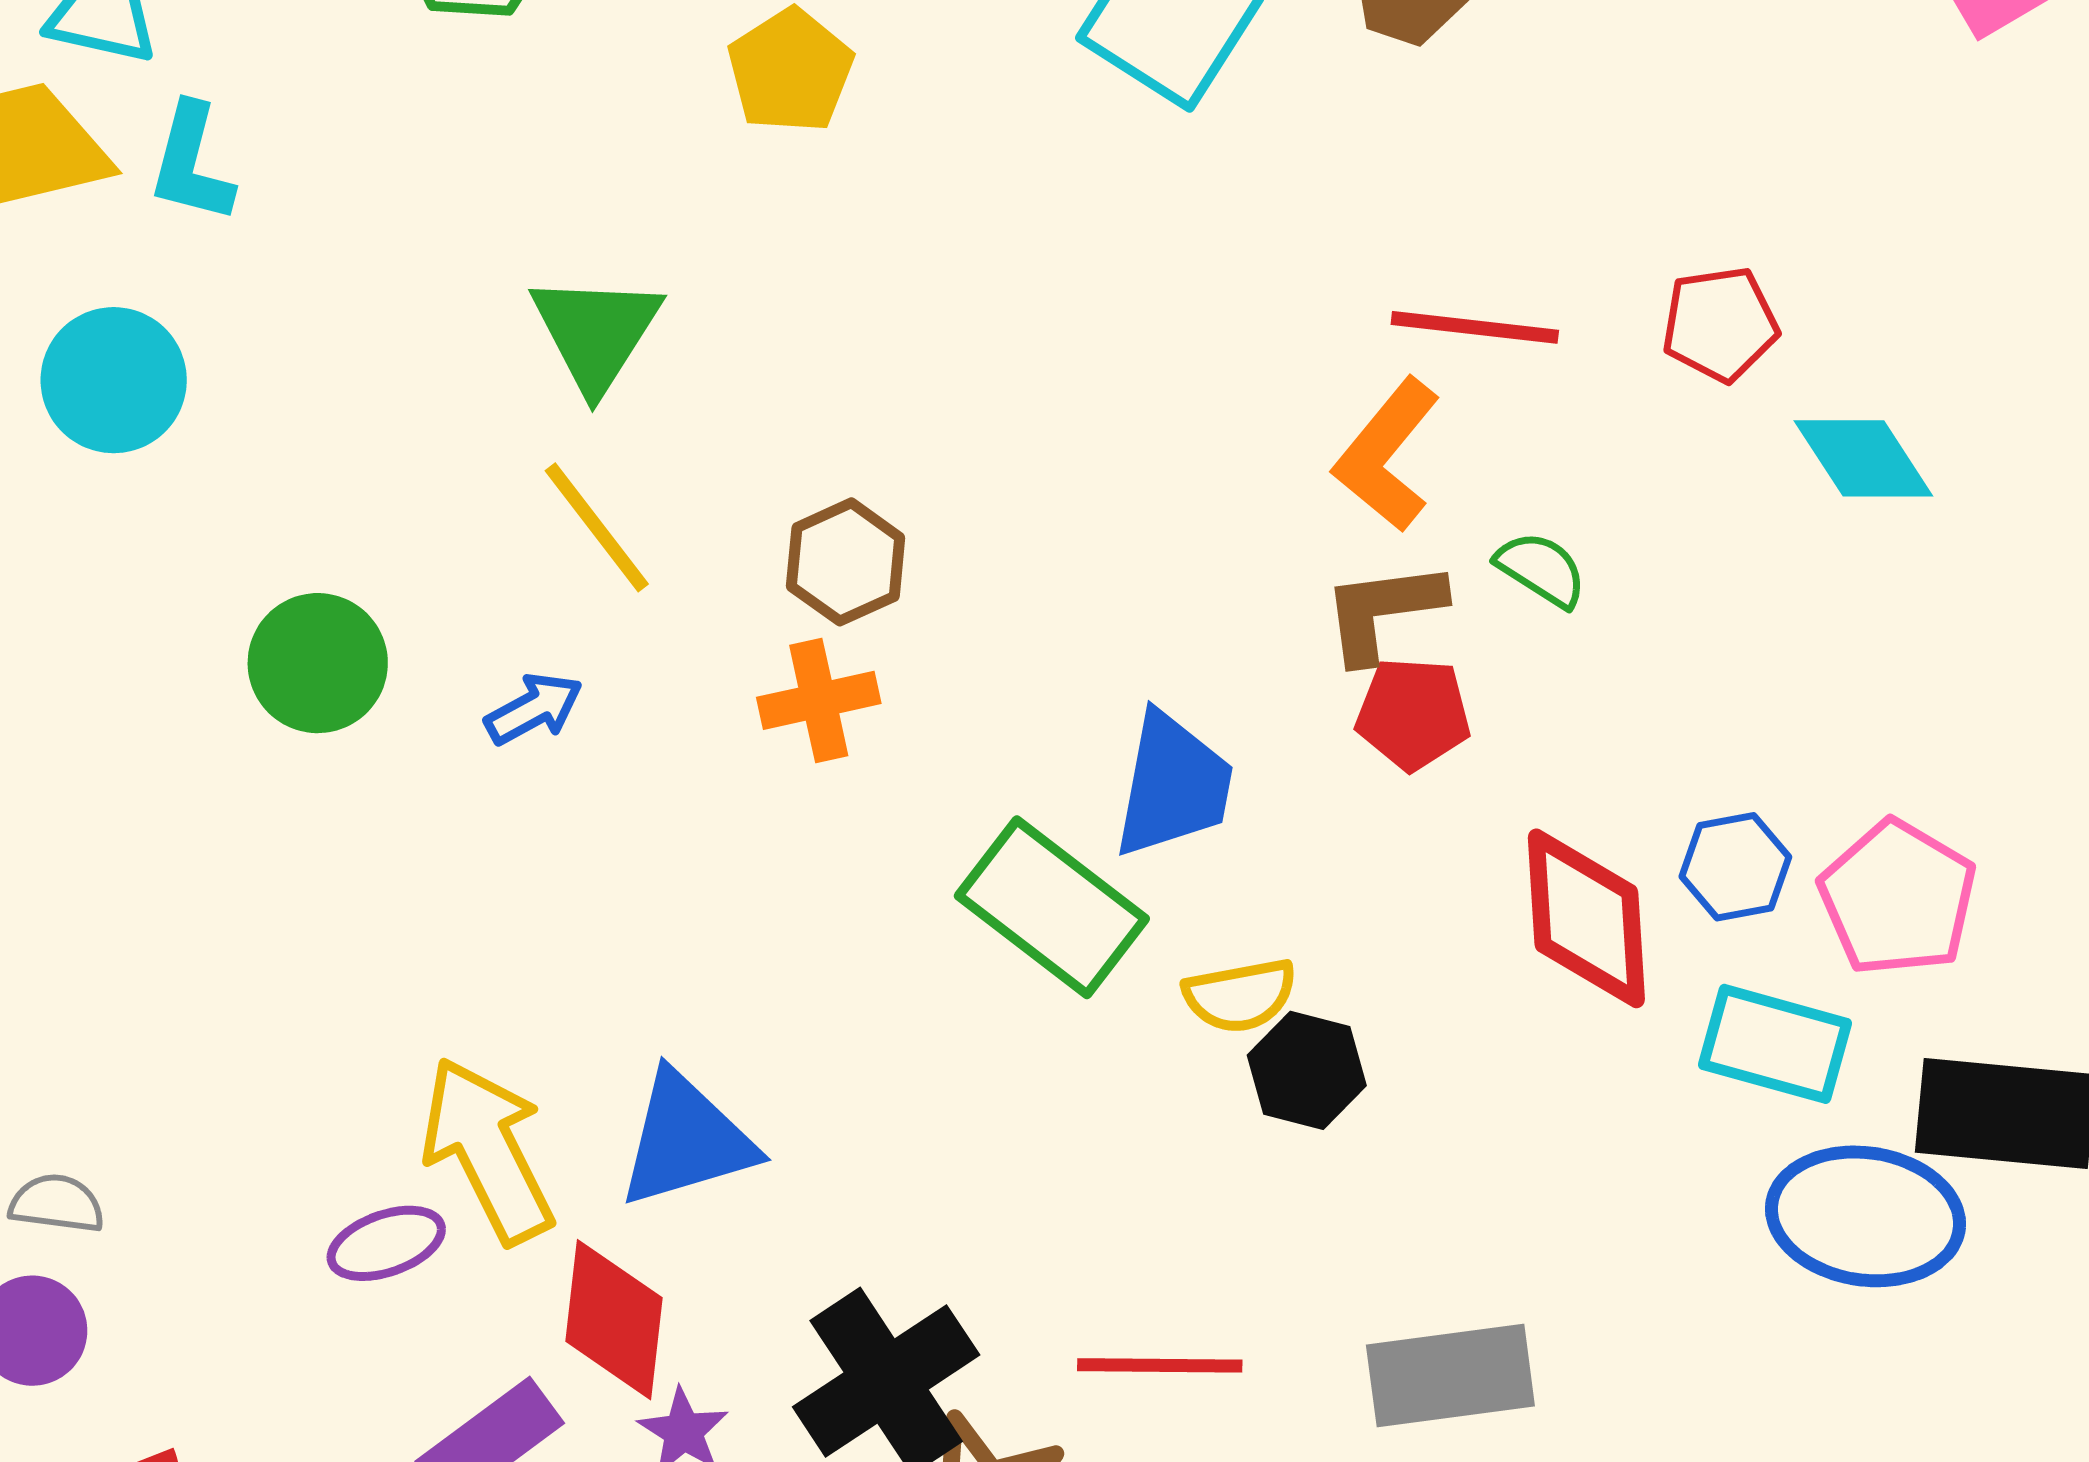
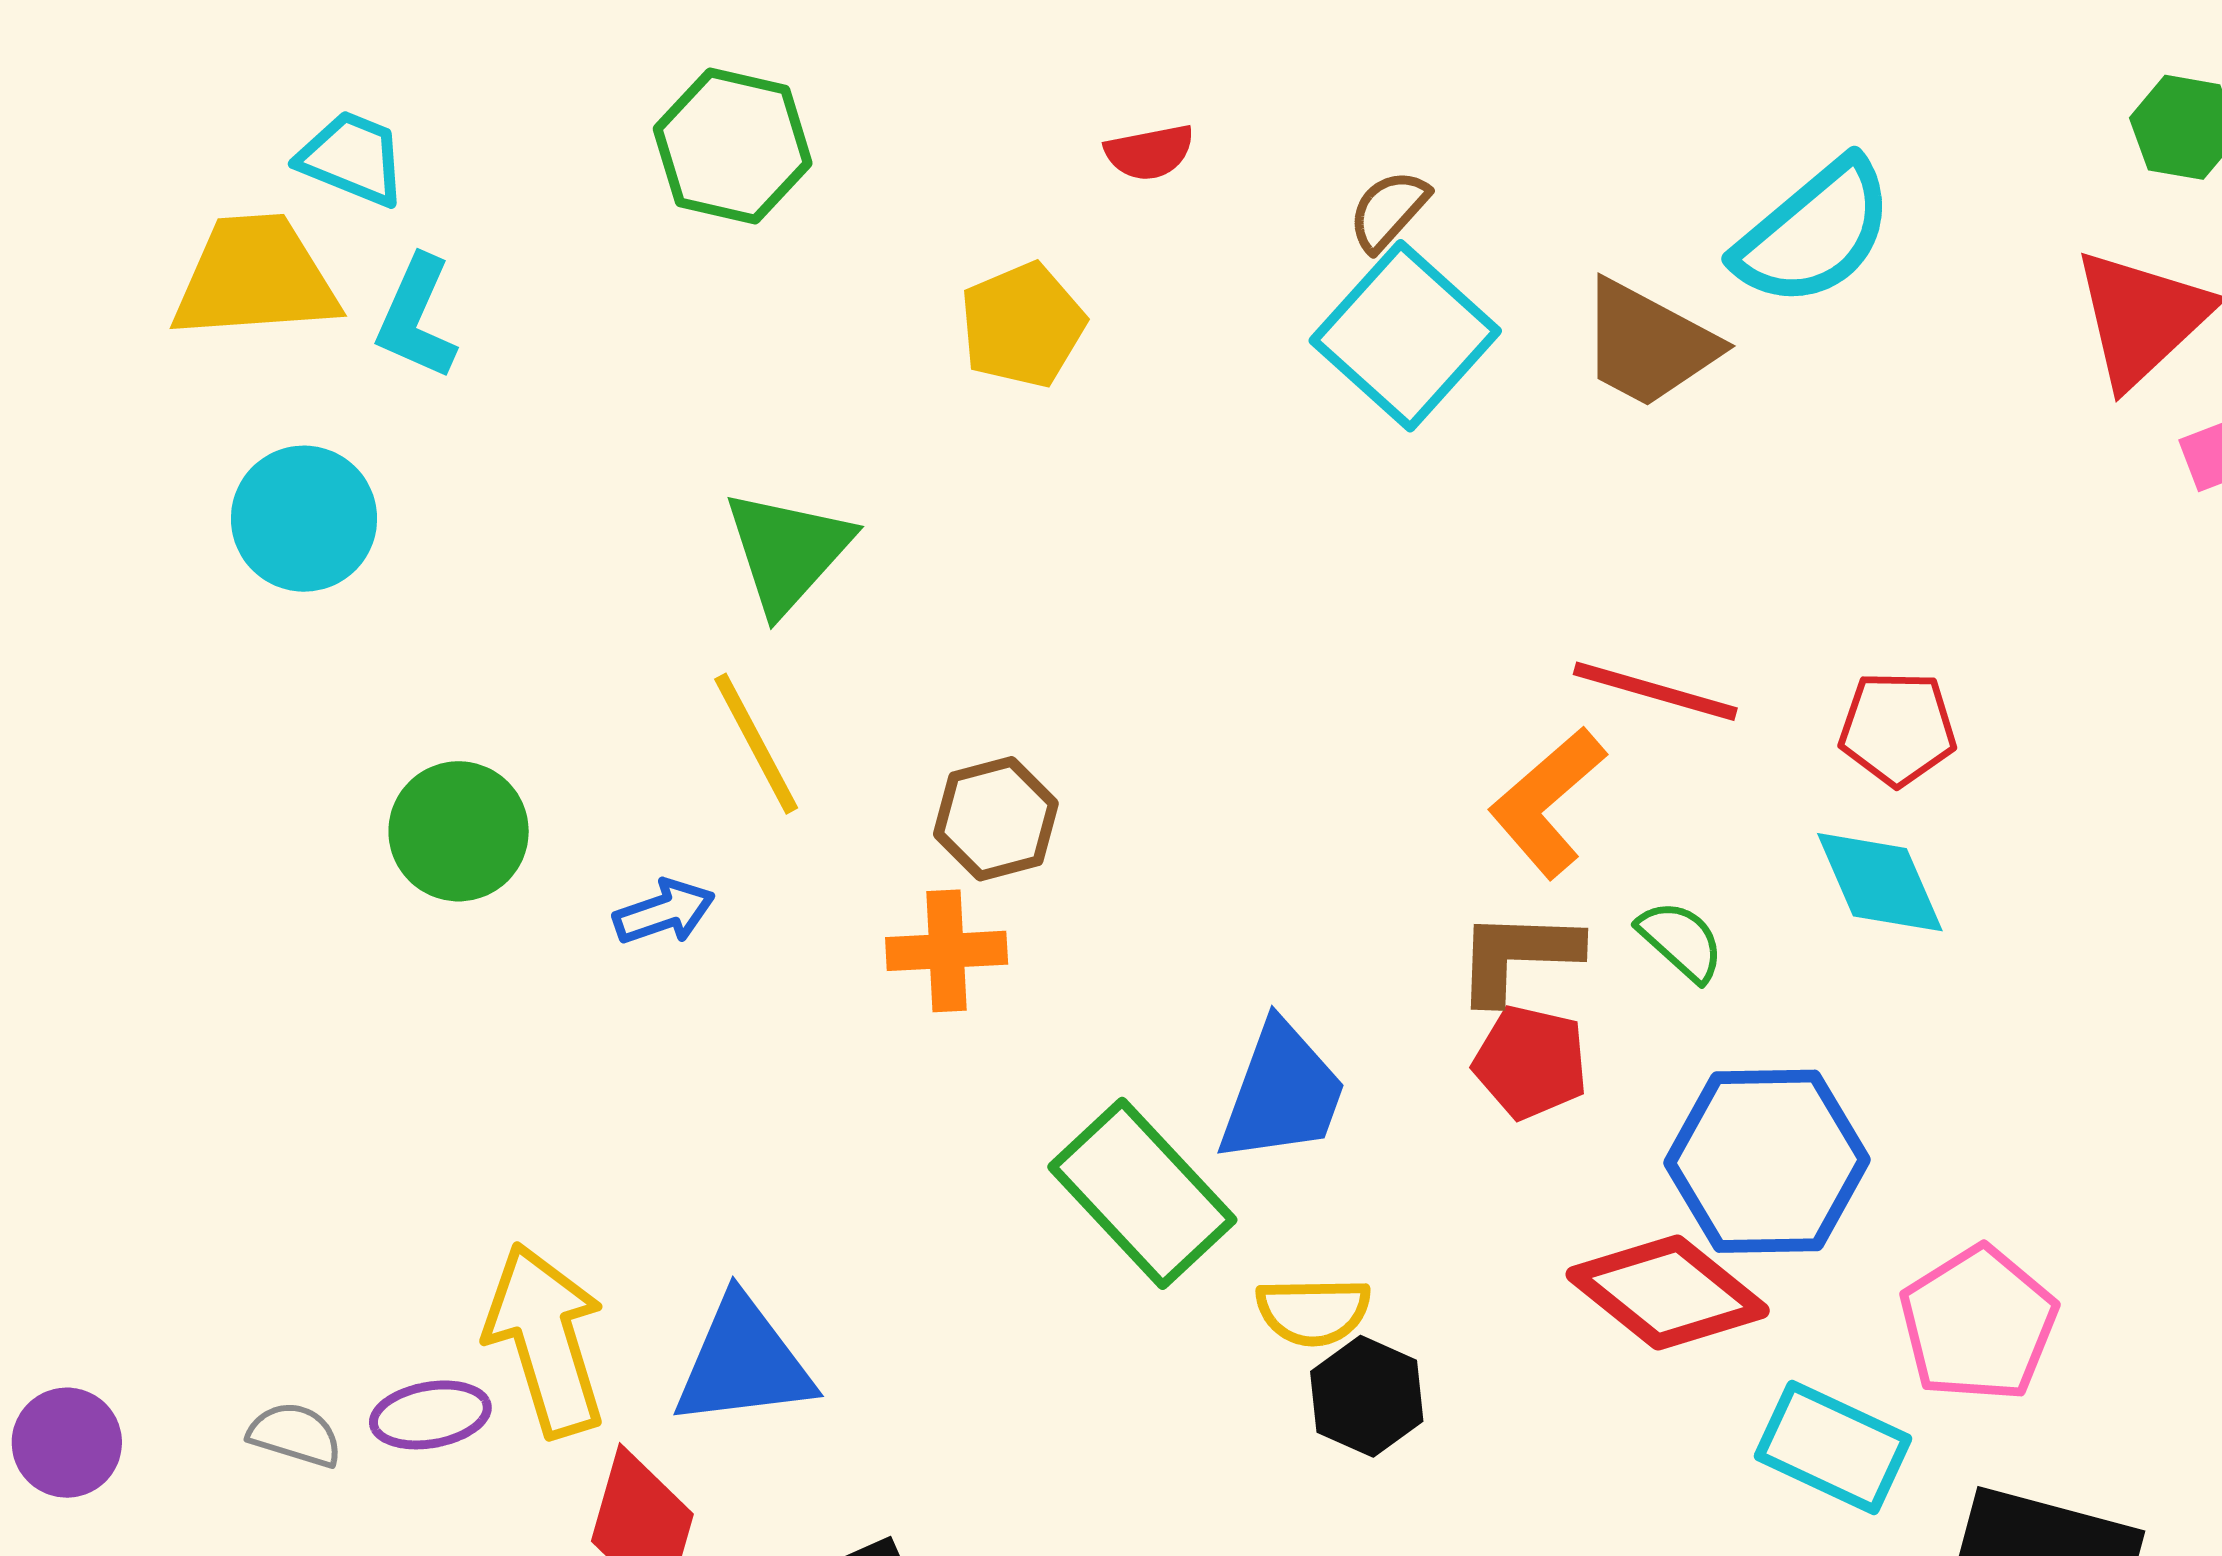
cyan diamond: (1863, 458) -> (1880, 882), moved
blue hexagon: (1735, 867) -> (1767, 1161), moved, size x1.8
red diamond: (1586, 918) -> (1668, 1293), turned -57
gray semicircle: (57, 1204) -> (295, 1435), moved

